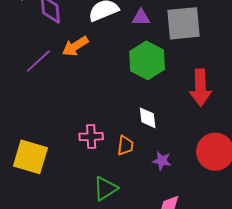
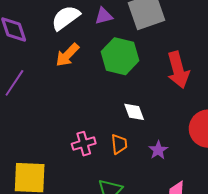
orange arrow: (75, 46) -> (67, 55), moved
purple star: (162, 161) -> (158, 150), turned -30

